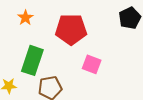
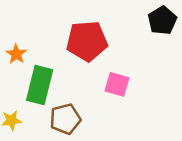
orange star: (25, 18) -> (16, 54), moved

